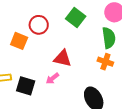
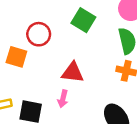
pink arrow: (52, 78) -> (63, 99), turned -32

